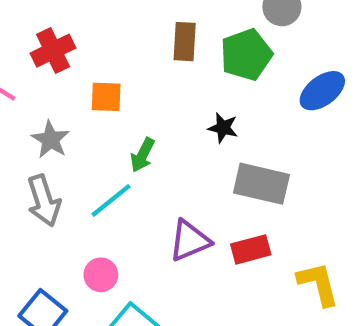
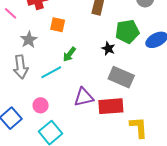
green pentagon: (246, 55) -> (127, 32), moved
red rectangle: (251, 249) -> (111, 106), size x1.4

